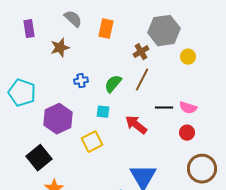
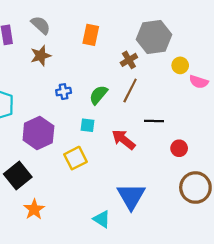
gray semicircle: (73, 19) -> (41, 25), moved
pink semicircle: (188, 108) -> (199, 82), moved

